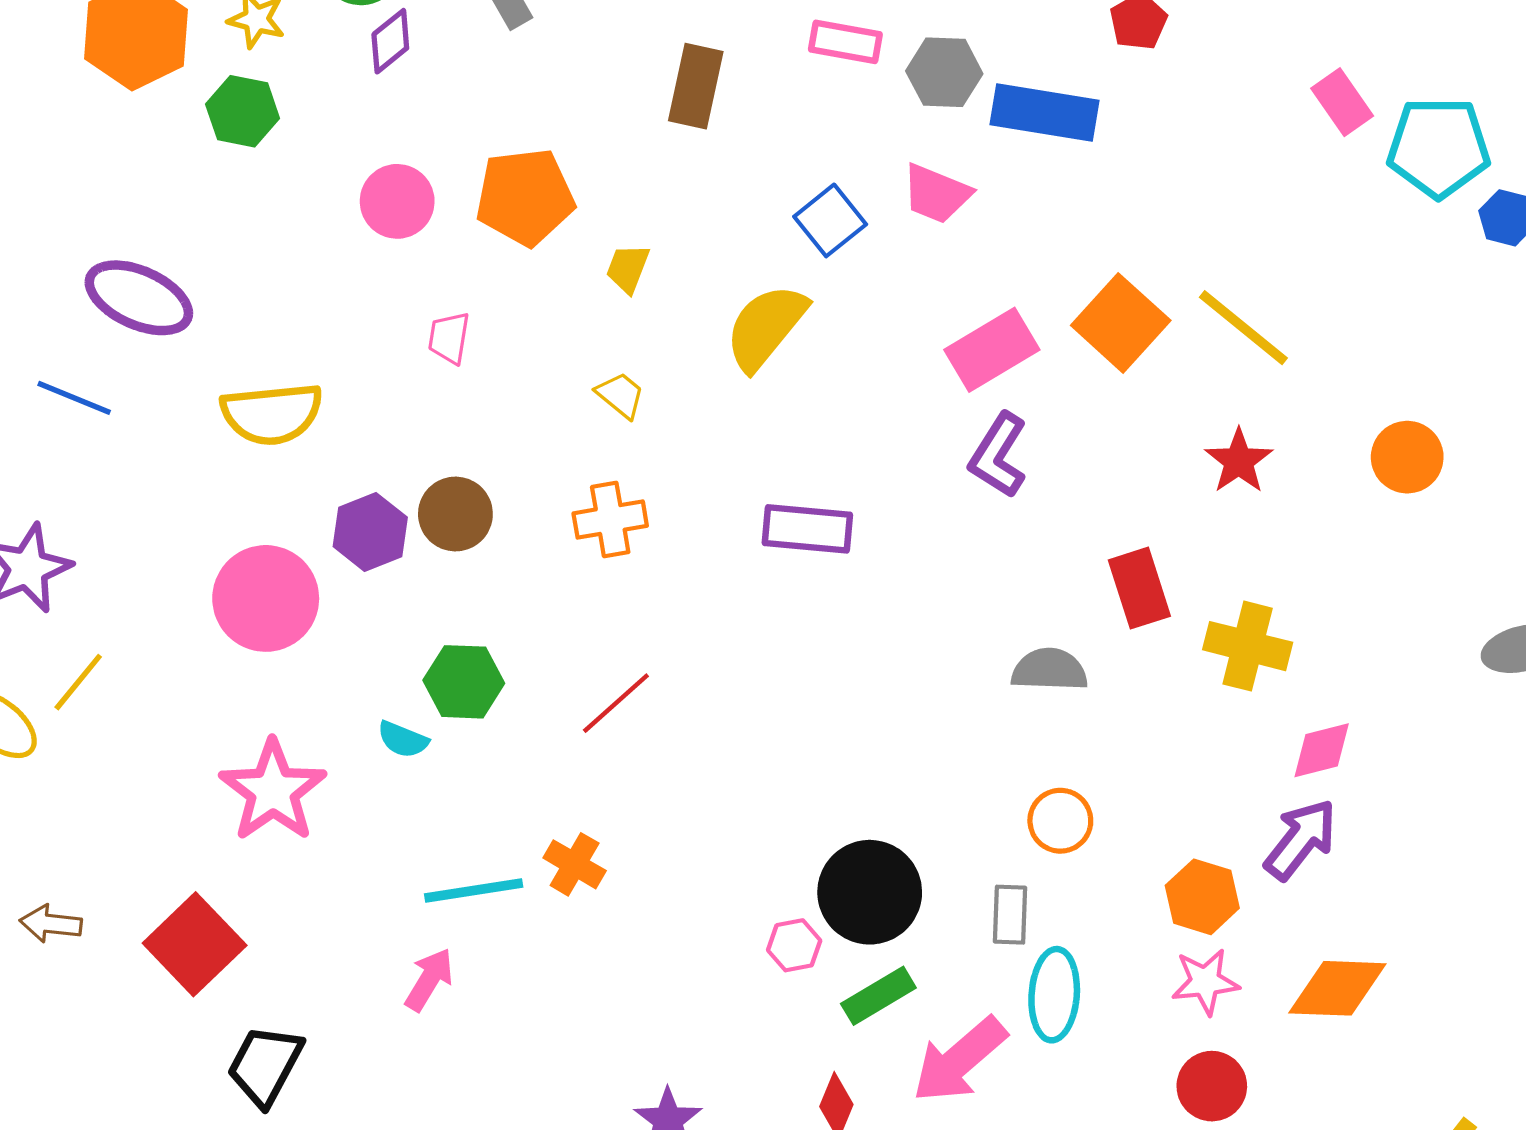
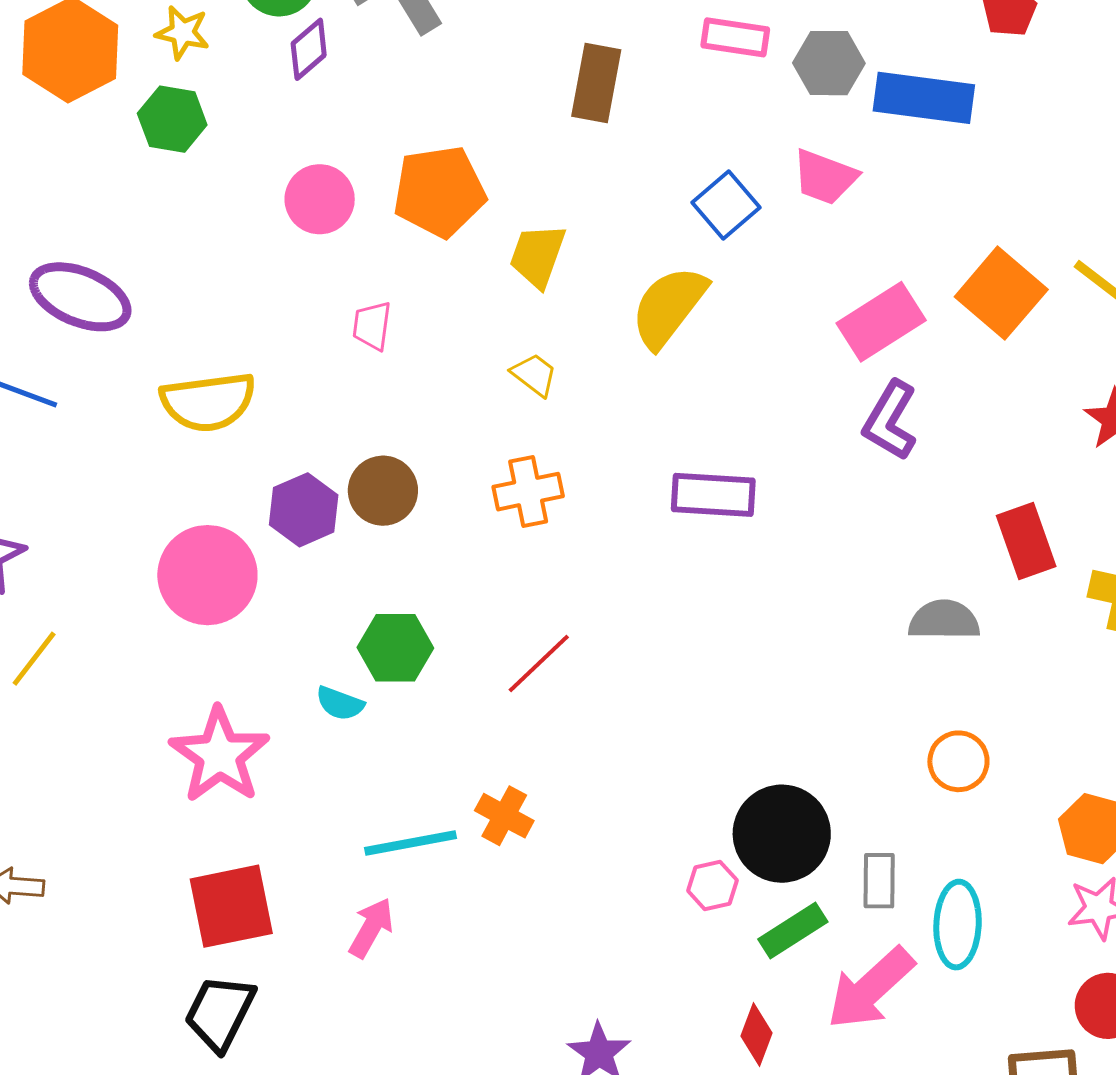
yellow trapezoid: (628, 268) -> (538, 256), size x1.4
gray rectangle: (1010, 915) -> (879, 881), moved
red square: (195, 944) -> (231, 906), moved, turned 34

